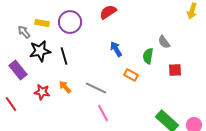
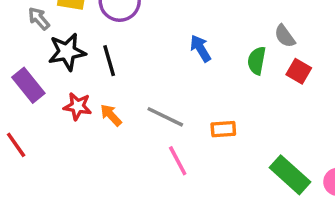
red square: (175, 70) -> (299, 71), moved, turned 32
orange rectangle: (131, 75) -> (223, 129), moved, turned -32
red star: (42, 92) -> (78, 106), moved

